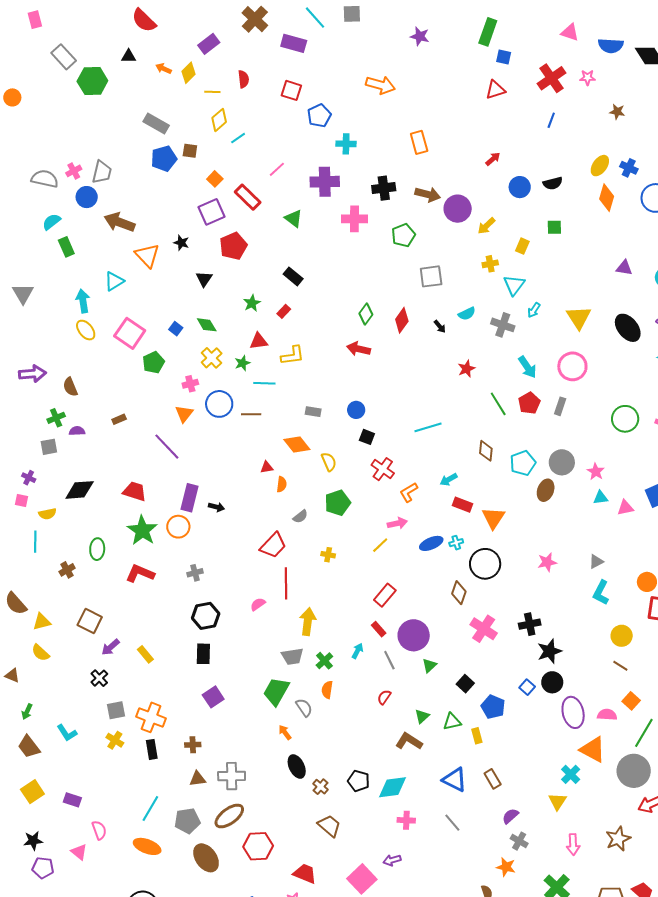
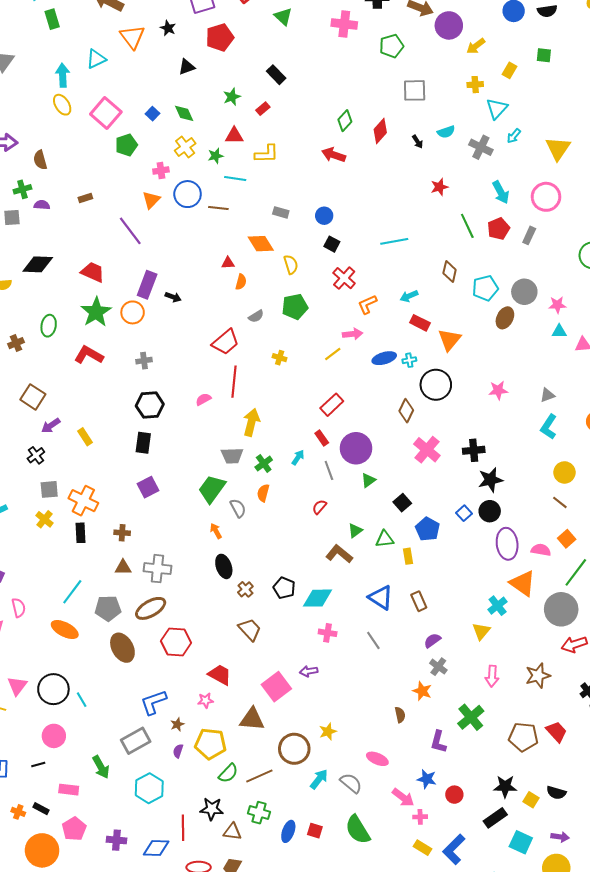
black triangle: (204, 279) -> (187, 67), turned 30
pink star: (596, 472) -> (557, 305), turned 30

